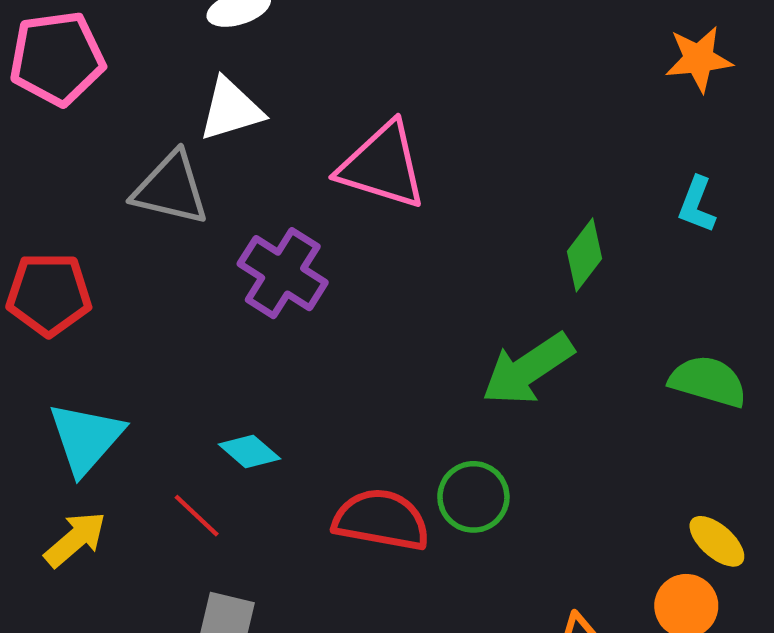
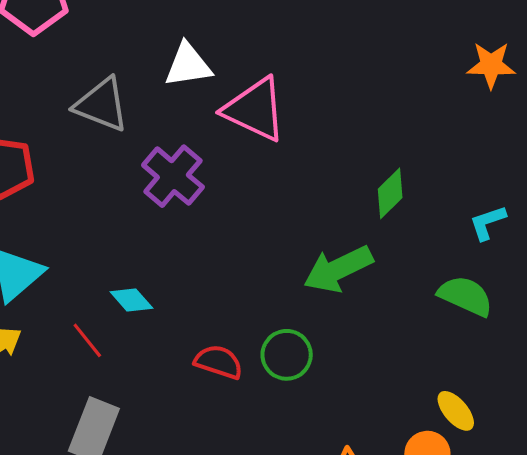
white triangle: (231, 109) -> (188, 65), moved
cyan L-shape: (697, 205) -> (488, 223), moved, turned 42
red semicircle: (381, 520) -> (219, 362), size x0.7

